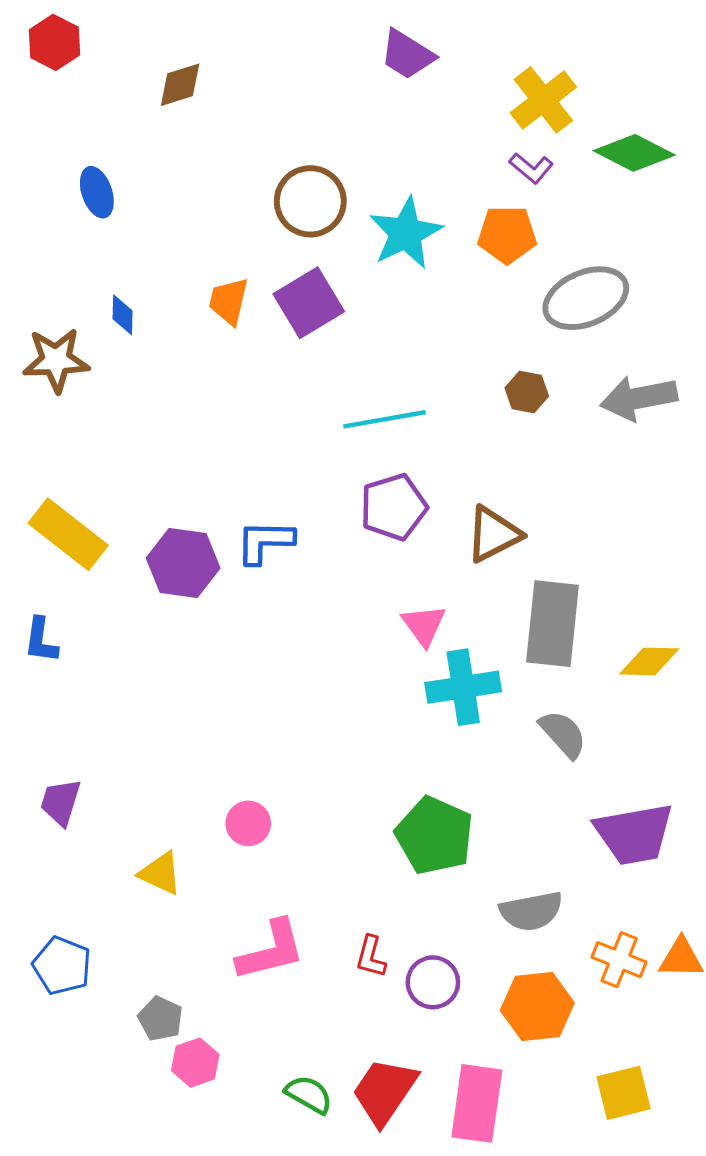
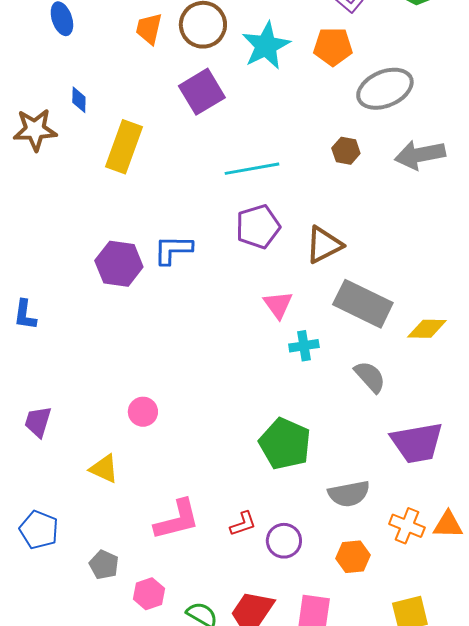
orange trapezoid: (229, 301) -> (149, 29), moved
yellow rectangle: (68, 534) -> (124, 147), moved, turned 72
gray rectangle: (552, 624) -> (363, 304), turned -70
cyan cross: (463, 687) -> (304, 346), size x0.6
pink circle: (248, 823) -> (143, 412), moved
red L-shape: (371, 957) -> (243, 524), turned -124
orange hexagon: (537, 1007) -> (353, 557), size x0.7
pink hexagon: (195, 1063) -> (149, 594), moved

